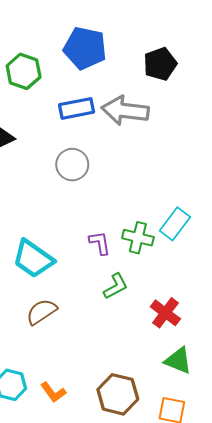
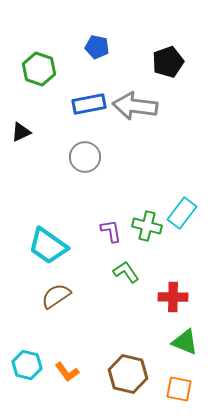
blue pentagon: (85, 48) -> (97, 47), size x0.6
green L-shape: (116, 286) -> (126, 272), turned -96
red cross: (165, 313) -> (173, 297), turned -36

